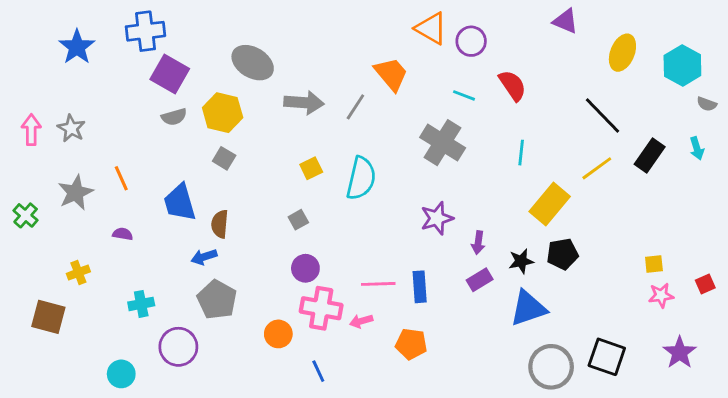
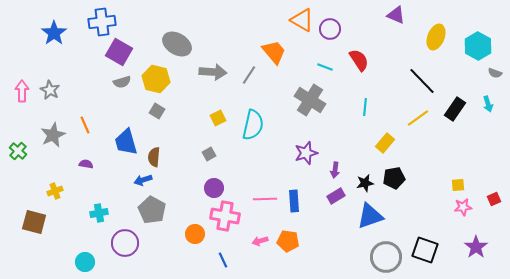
yellow rectangle: (550, 204) -> (385, 143), size x0.7
pink arrow: (361, 321) -> (260, 241), moved

